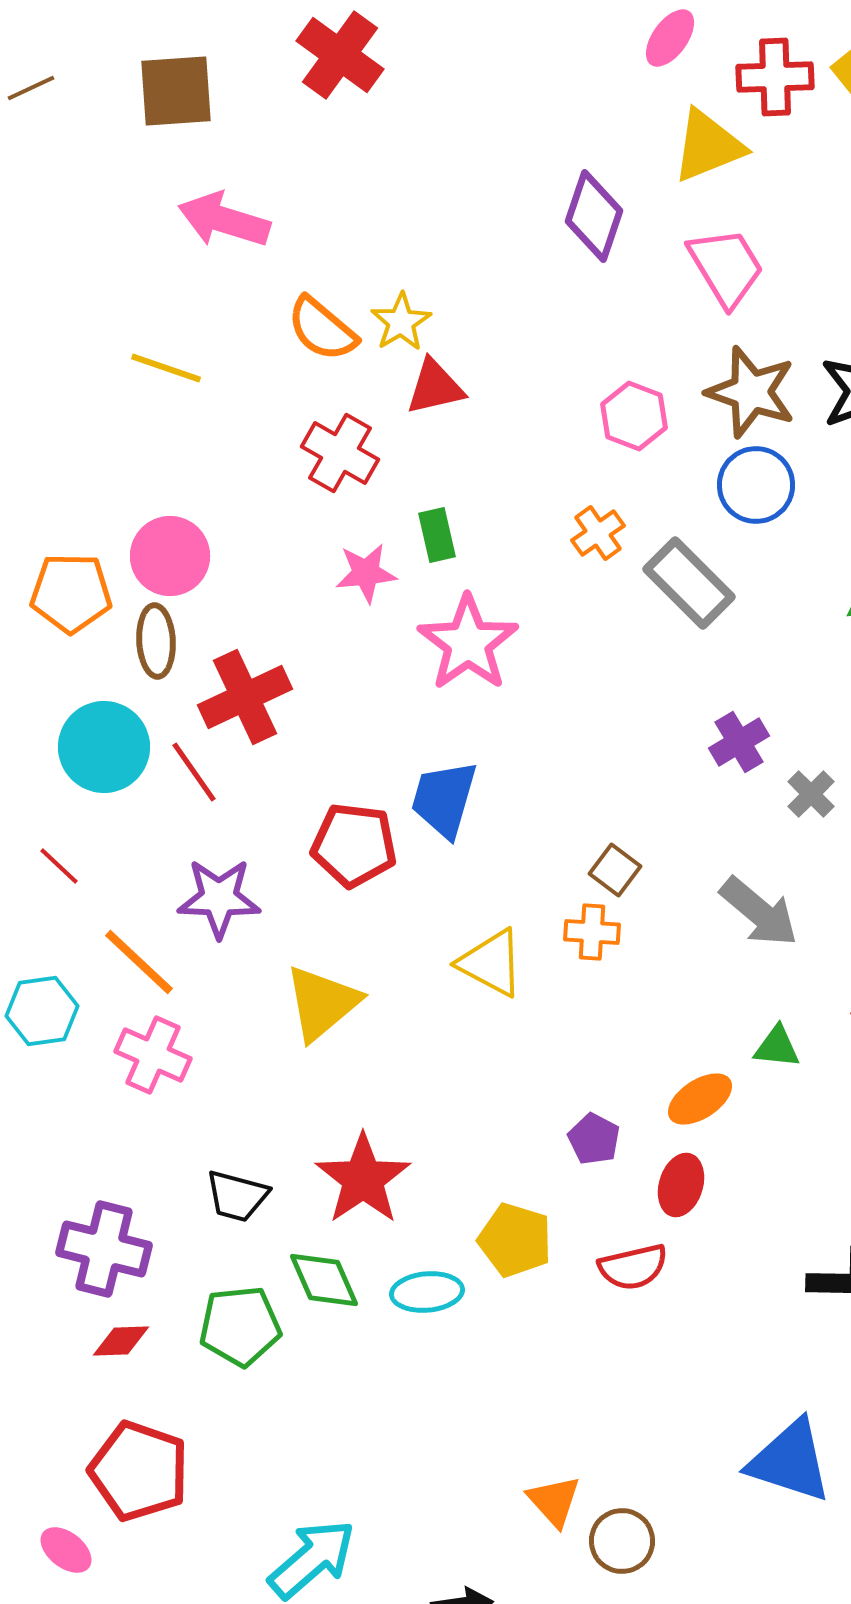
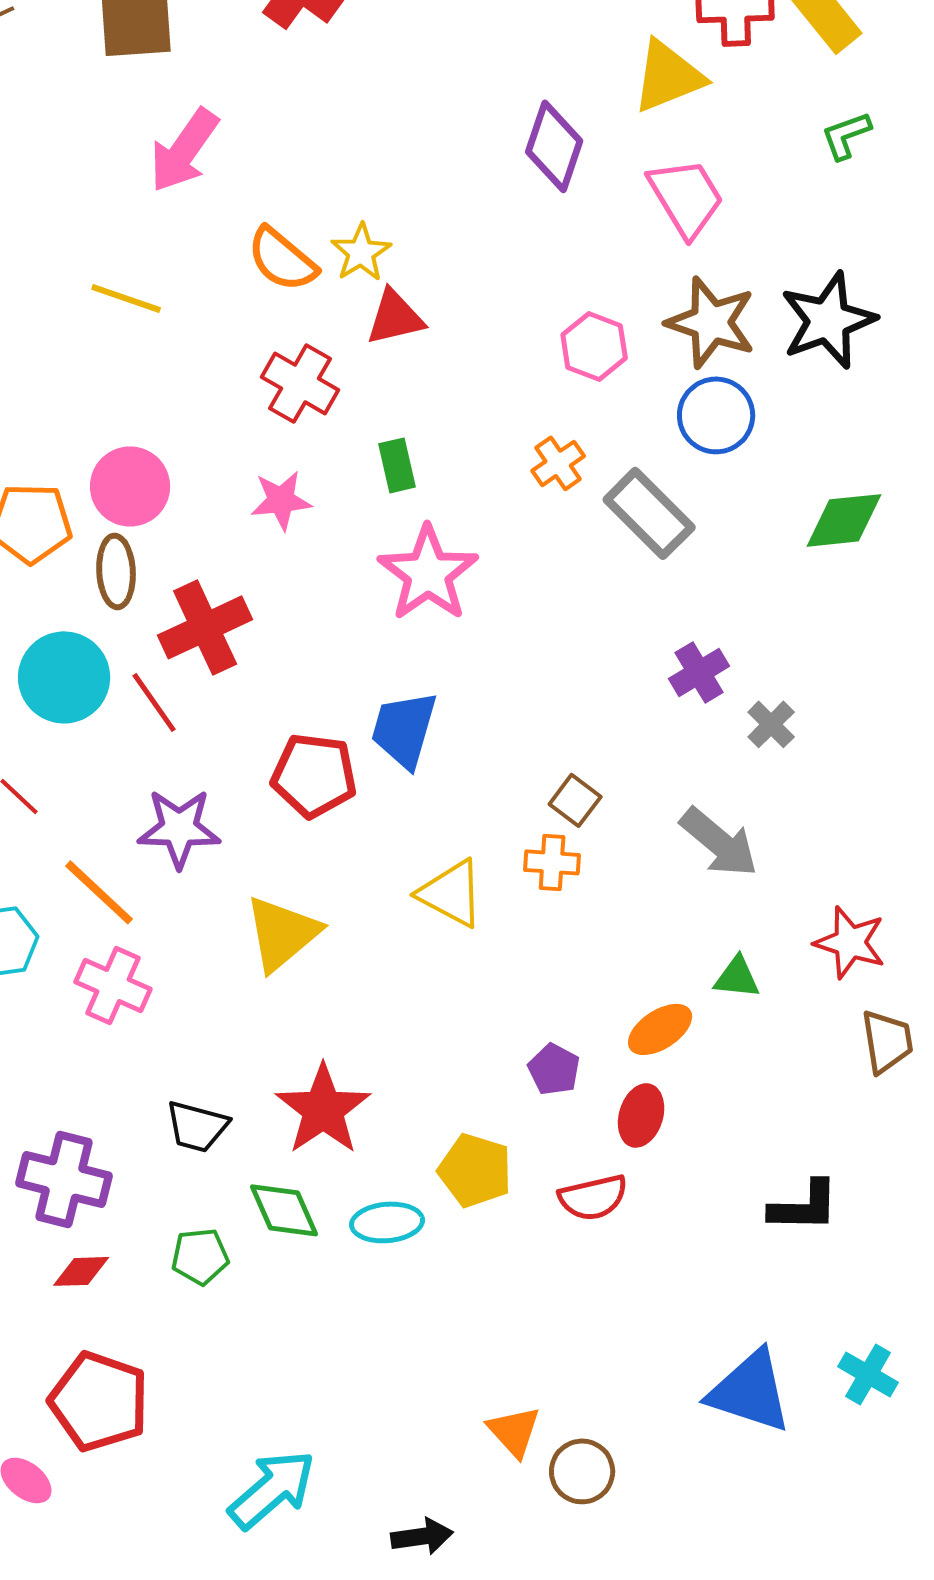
pink arrow: (224, 220) -> (184, 150), turned -72
pink star: (366, 573) -> (281, 500), moved
green pentagon: (240, 1326) -> (200, 1256), size x0.7

